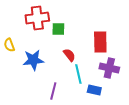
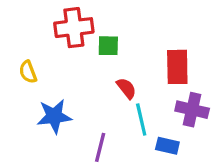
blue star: (33, 60) -> (54, 116), moved

